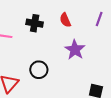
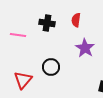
red semicircle: (65, 20) -> (76, 20), turned 32

